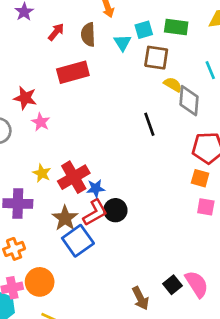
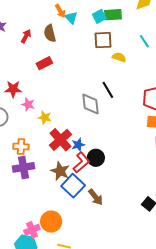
cyan square: (144, 30) -> (99, 16), moved
cyan triangle: (122, 43) -> (71, 18), moved
red rectangle: (73, 72) -> (44, 63), size x0.7
gray diamond: (189, 101) -> (90, 104), moved
yellow star: (42, 173) -> (45, 118), moved
orange cross: (14, 249) -> (21, 147), moved, turned 35
brown arrow: (140, 298) -> (96, 197), moved

